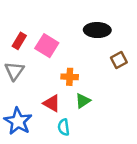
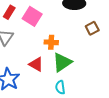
green triangle: (83, 101) -> (62, 62), size x1.5
cyan semicircle: (64, 127) -> (60, 87), moved

